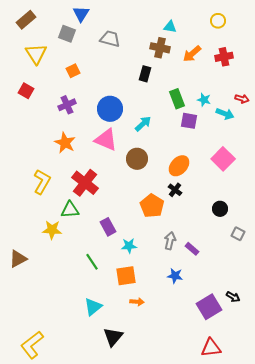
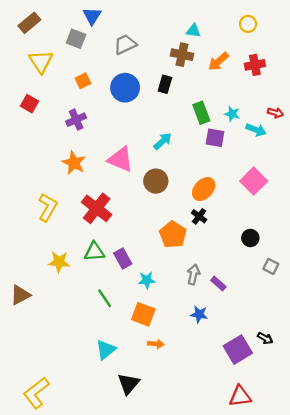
gray trapezoid: (110, 39) -> (125, 44), turned -40
blue circle: (110, 109) -> (125, 88), moved
green triangle: (70, 210) -> (94, 252), moved
orange square: (126, 276) -> (143, 314), turned 30

